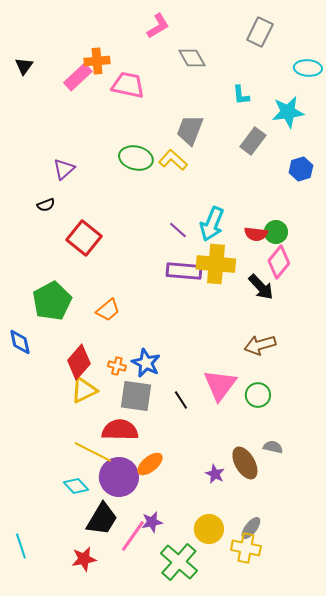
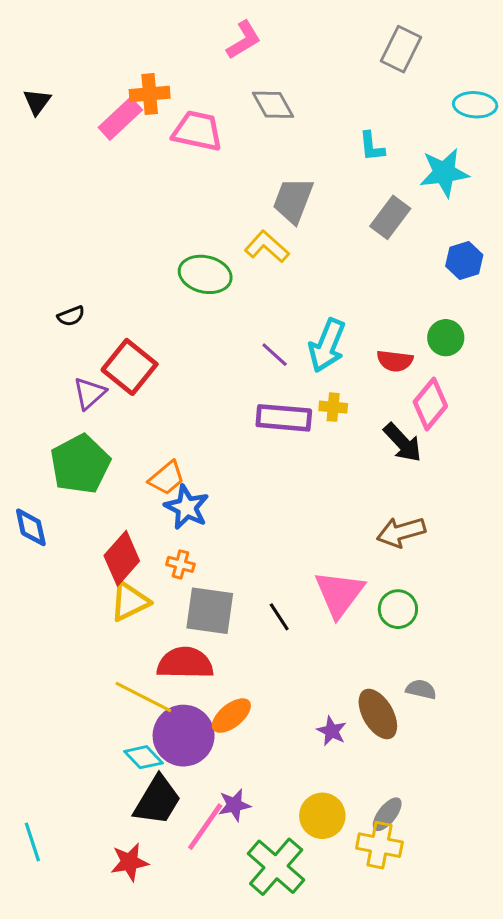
gray diamond: (192, 58) -> (273, 105), moved
green ellipse: (136, 158) -> (205, 274), moved
purple triangle: (64, 169) -> (89, 393), moved
green circle: (276, 232) -> (446, 338), moved
yellow cross: (216, 264) -> (333, 407), size x0.5
blue star: (146, 363) -> (187, 507), moved
cyan diamond: (76, 486) -> (143, 757), moved

